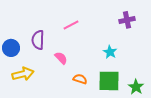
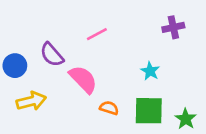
purple semicircle: (38, 40) -> (52, 55), turned -42
pink semicircle: (61, 58) -> (83, 79), size x1.6

